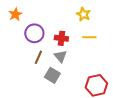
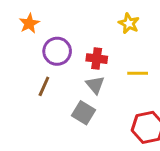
yellow line: (89, 37) -> (138, 73), moved
brown line: (38, 57) -> (44, 86), moved

